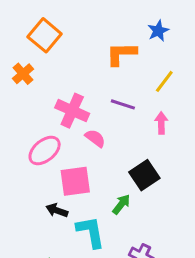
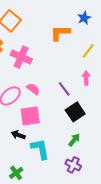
purple line: (123, 104) -> (64, 89), moved, turned 35
pink cross: (72, 111) -> (21, 57), moved
pink semicircle: (95, 138) -> (33, 89), moved
green arrow: (121, 204) -> (74, 140), moved

